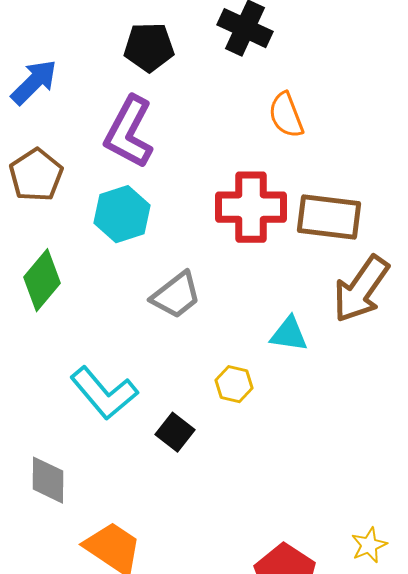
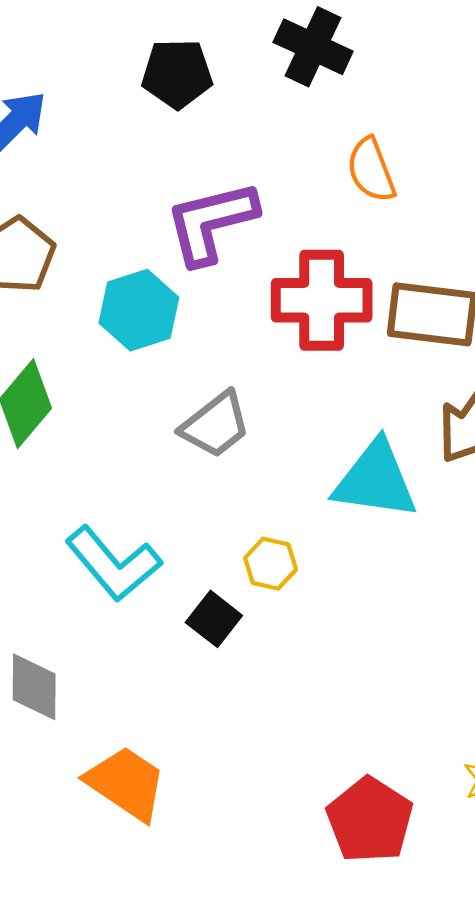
purple L-shape: (129, 132) -> (211, 222), moved, turned 48
cyan triangle: (289, 334) -> (375, 480), size x1.6
yellow hexagon: (234, 384) -> (271, 564), moved

